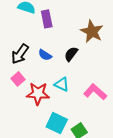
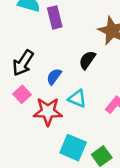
blue semicircle: (45, 55) -> (54, 77), moved, turned 96

